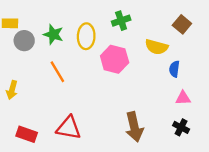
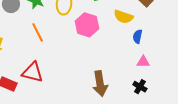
red triangle: (69, 128) -> (33, 72), moved

